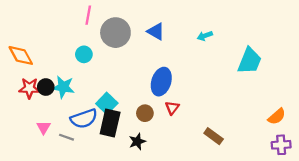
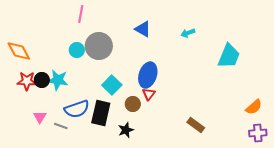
gray circle: (115, 33) -> (99, 46), moved
cyan square: (107, 103) -> (112, 85), moved
red triangle: (172, 108) -> (149, 94), moved

